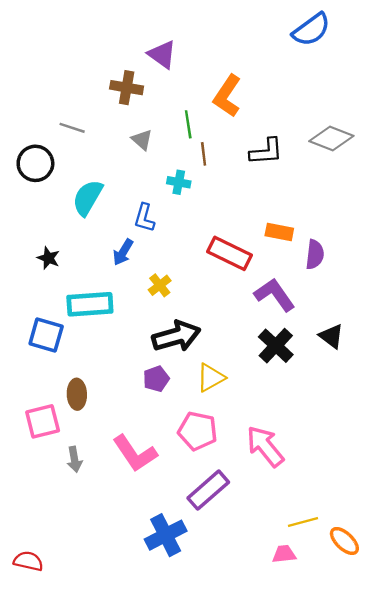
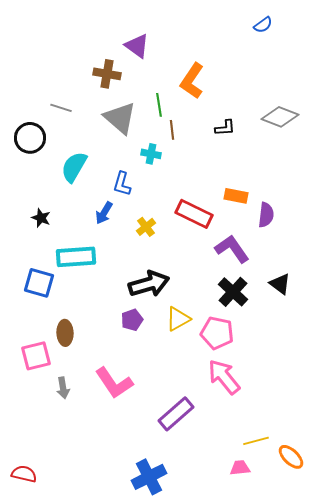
blue semicircle: (311, 30) -> (263, 25), size x0.6
gray triangle: (142, 140) -> (120, 118), size x1.8
black L-shape: (266, 152) -> (225, 128), size x0.7
yellow cross: (160, 285) -> (146, 227), moved
pink pentagon: (198, 431) -> (217, 333), moved
blue cross: (166, 535) -> (149, 477), moved

